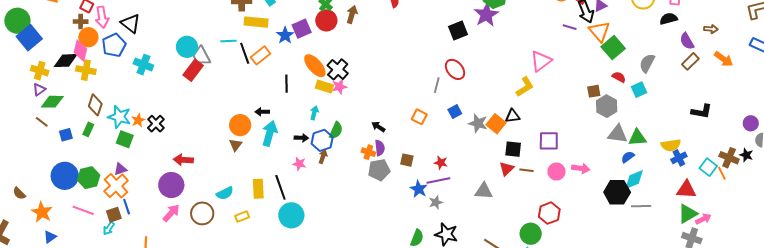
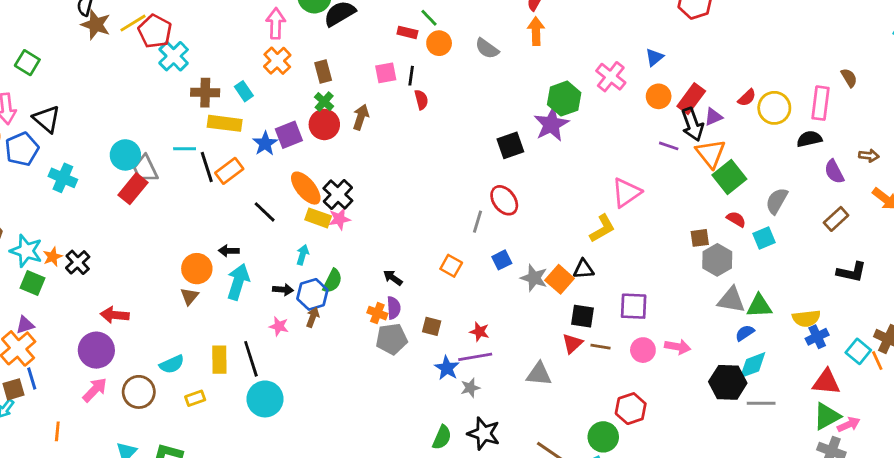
brown rectangle: (690, 61) -> (836, 219), moved
black line: (286, 84) -> (265, 212), turned -48

